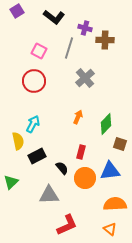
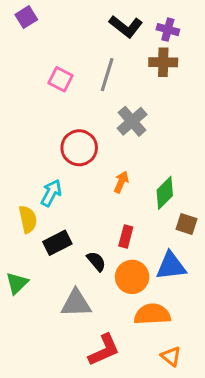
black L-shape: (54, 17) -> (126, 26), moved
purple cross: (85, 28) -> (168, 30), moved
red circle: (34, 81) -> (79, 148), moved
orange semicircle: (115, 204) -> (152, 314), moved

